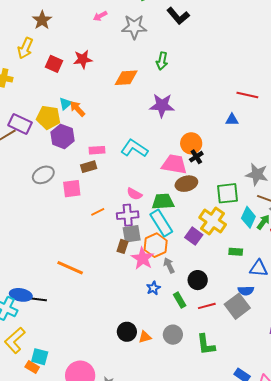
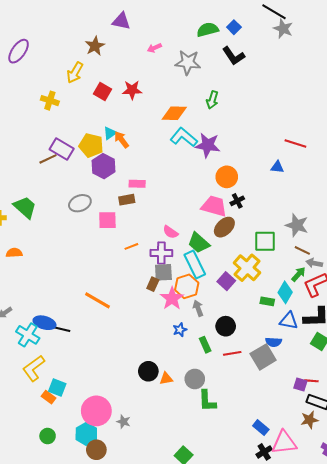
orange circle: (191, 143) -> (227, 177), moved
cyan L-shape: (134, 148) -> (184, 137), moved
brown ellipse: (186, 184) -> (224, 227), turned -35
green trapezoid: (163, 202) -> (199, 243), turned -140
cyan diamond: (248, 217) -> (285, 292), moved
green L-shape: (206, 345) -> (207, 401), moved

